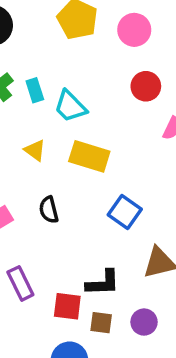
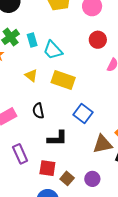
black L-shape: (103, 283) -> (57, 138), moved
brown square: (101, 323) -> (67, 178), turned 32

